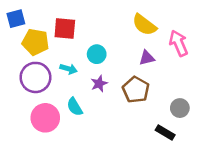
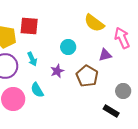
cyan circle: (97, 54) -> (68, 47), moved
purple triangle: (147, 58) -> (105, 55), moved
cyan arrow: (69, 69) -> (32, 59), turned 48

